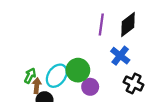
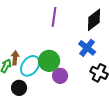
purple line: (101, 24) -> (54, 17), moved
brown arrow: (37, 86) -> (15, 58), moved

